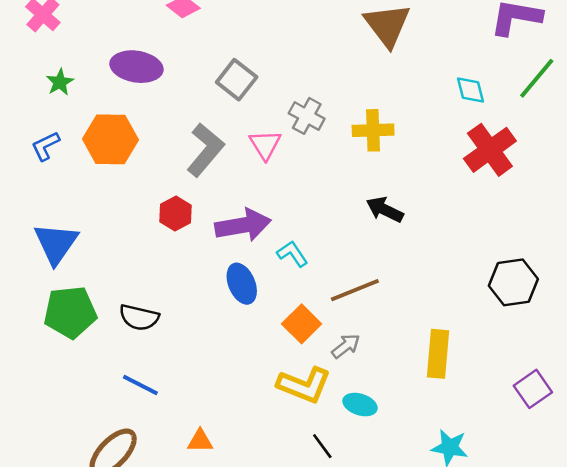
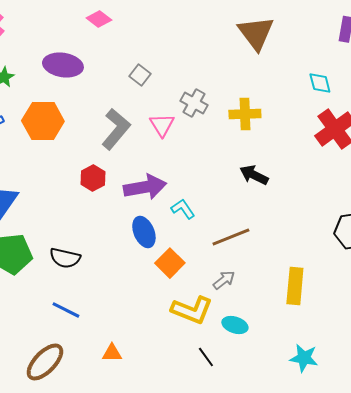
gray square: (237, 80) -> (140, 75), size x0.7
orange square: (302, 324) -> (170, 263), moved

